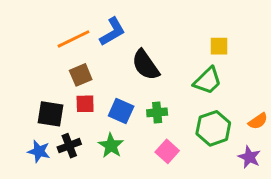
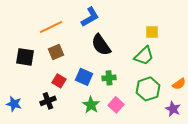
blue L-shape: (112, 32) -> (90, 17), moved
red square: (85, 104) -> (59, 81), moved, turned 32
black square: (50, 114) -> (25, 57), moved
green star: (111, 146) -> (91, 105), moved
blue star: (39, 151) -> (14, 104), moved

